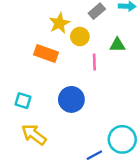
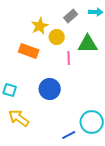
green triangle: (117, 45) -> (88, 44), size x1.5

